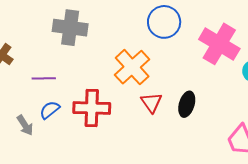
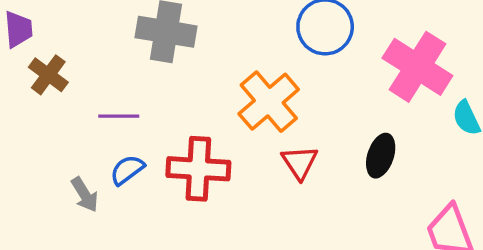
black ellipse: (187, 104) -> (381, 156), moved

